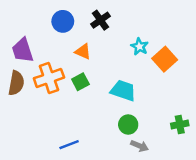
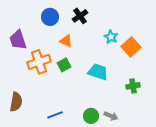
brown semicircle: (16, 83) -> (16, 102), moved
green circle: (128, 125) -> (91, 116), moved
green cross: (180, 125) -> (133, 86), moved

